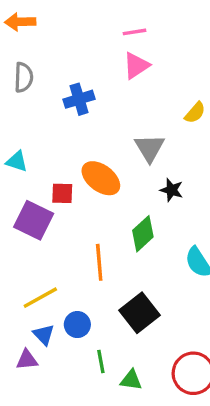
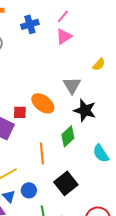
pink line: (135, 32) -> (63, 16), turned -40
blue cross: (79, 99) -> (30, 24), moved
black star: (171, 190) -> (85, 110), size x1.6

